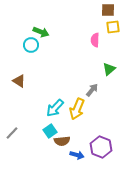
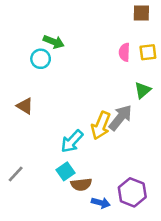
yellow square: (113, 27) -> (148, 52), moved
gray arrow: (92, 90) -> (120, 118), size x1.5
yellow arrow: (77, 109) -> (101, 126), moved

